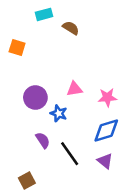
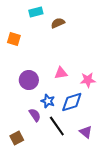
brown semicircle: (71, 28) -> (58, 23), turned -56
blue star: (59, 113) -> (48, 101), moved
blue diamond: (106, 130) -> (72, 102), moved
brown square: (27, 181) -> (17, 138), moved

